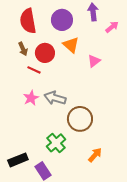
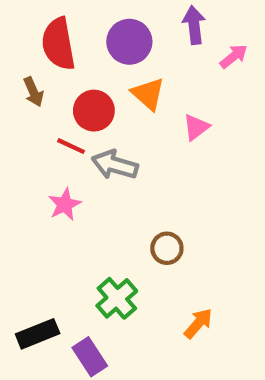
brown arrow: (23, 49) -> (33, 92), moved
gray arrow: (55, 98) -> (115, 165), moved
brown circle: (80, 119) -> (167, 248), size x0.6

